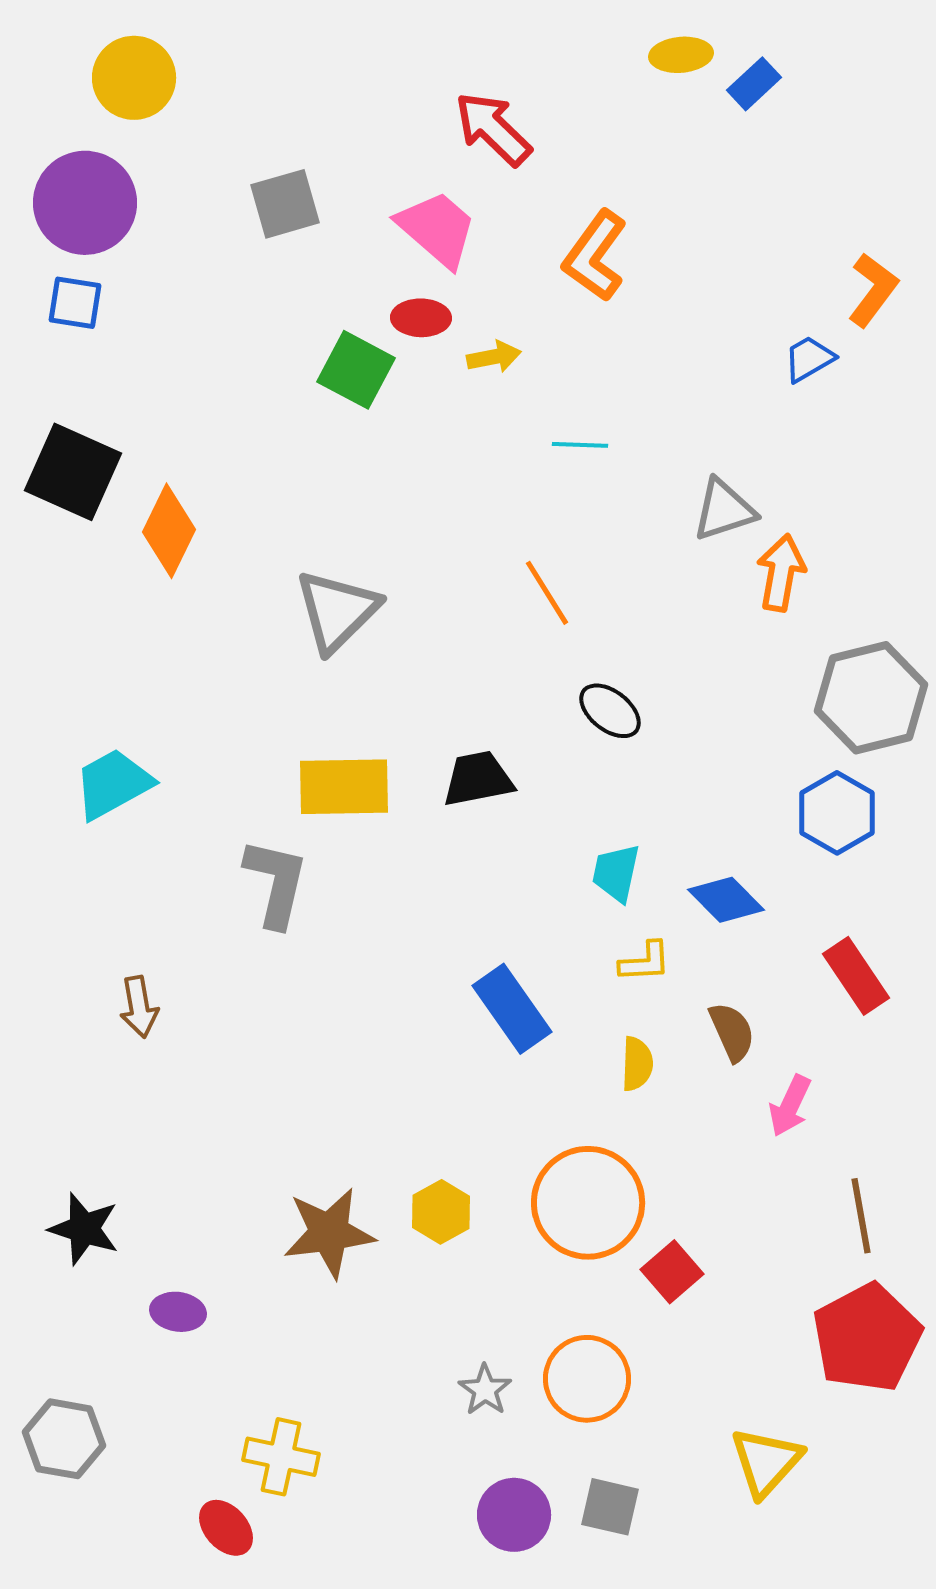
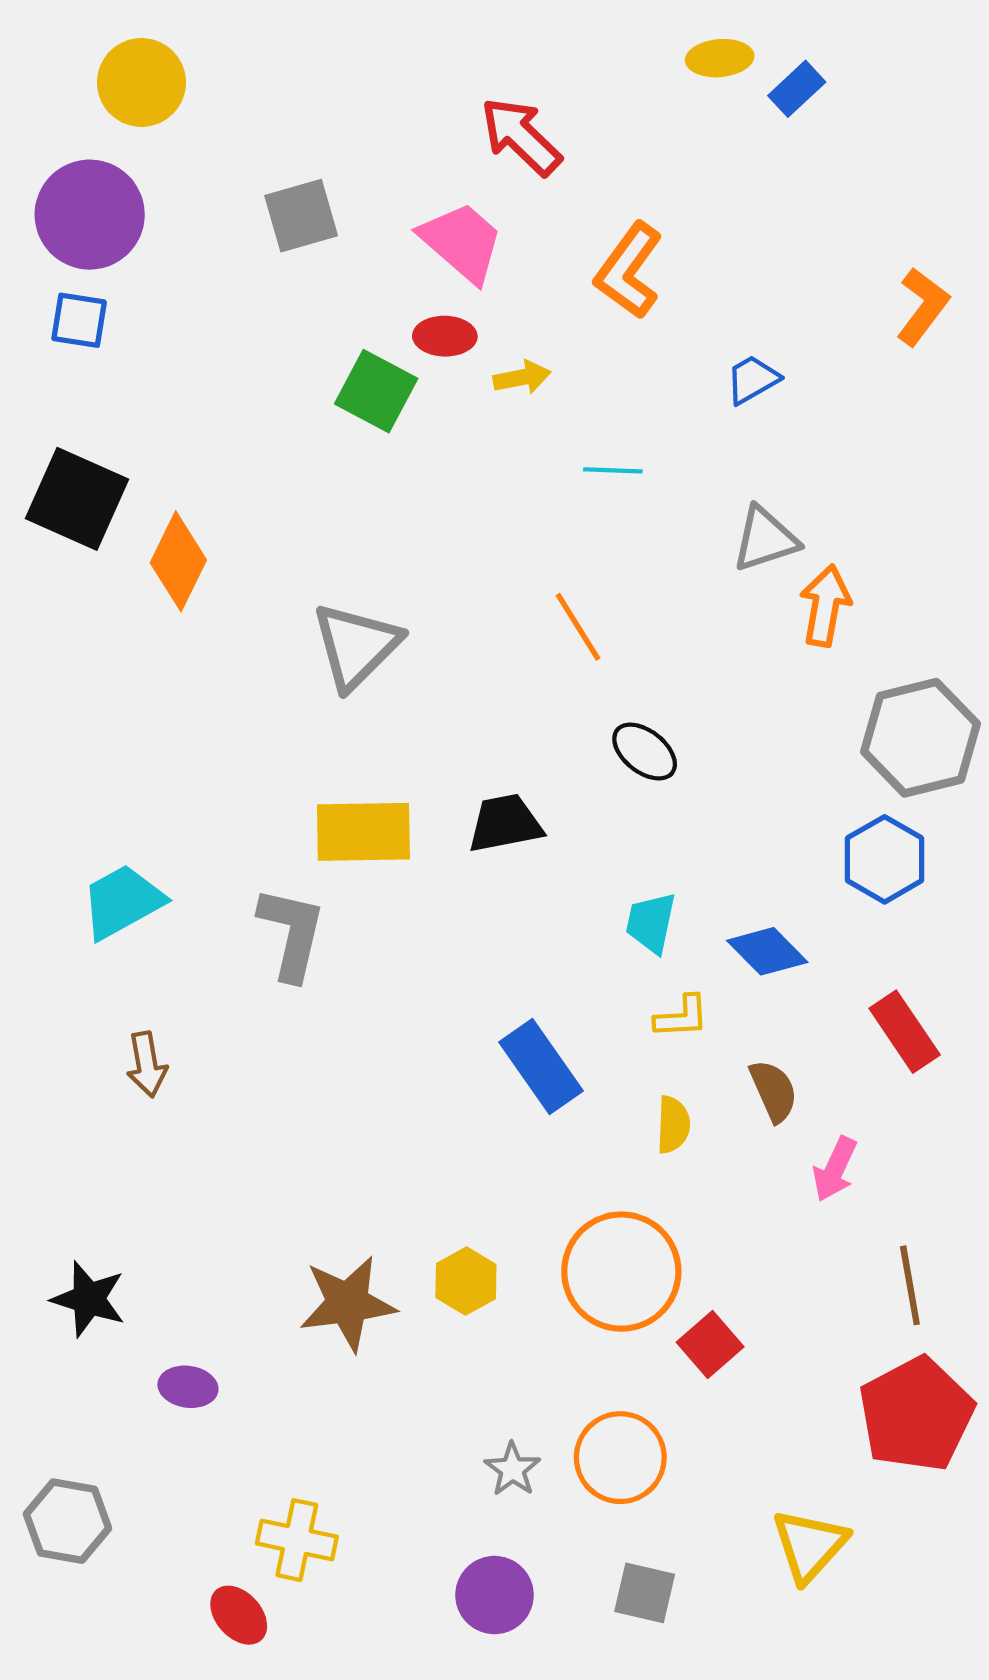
blue trapezoid: (809, 359) -> (752, 379), moved
cyan trapezoid: (113, 784) -> (122, 902), moved
purple circle: (514, 1515) -> (494, 1595), moved

